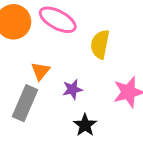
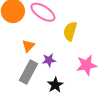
gray rectangle: (25, 103) -> (29, 72), moved

